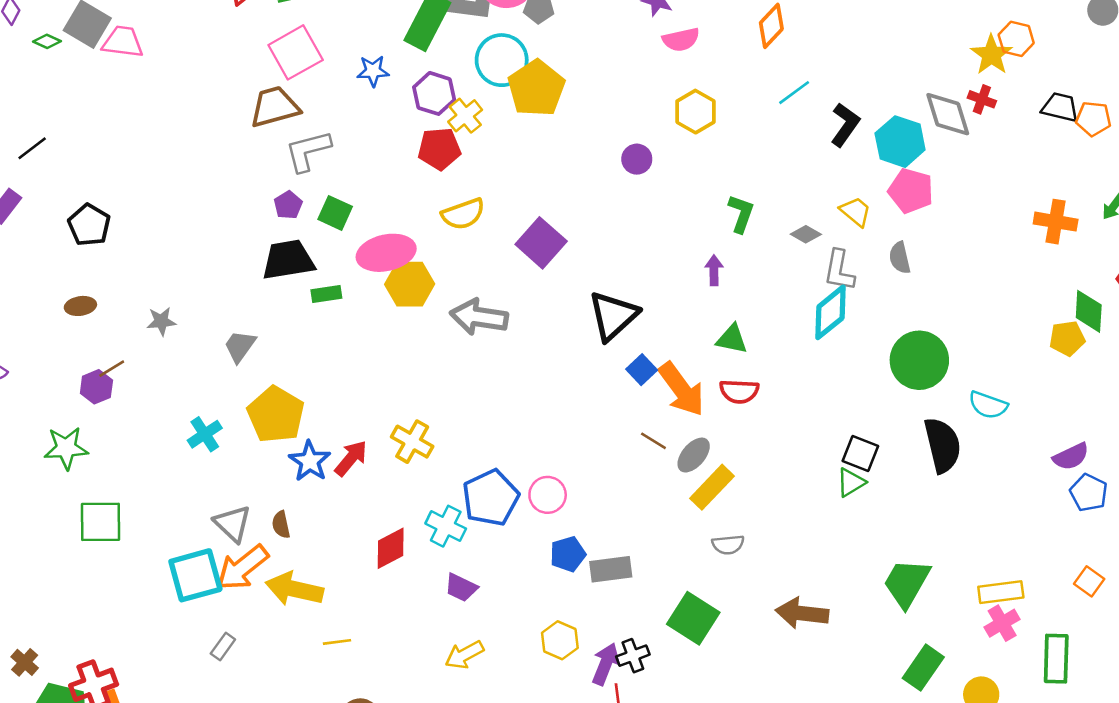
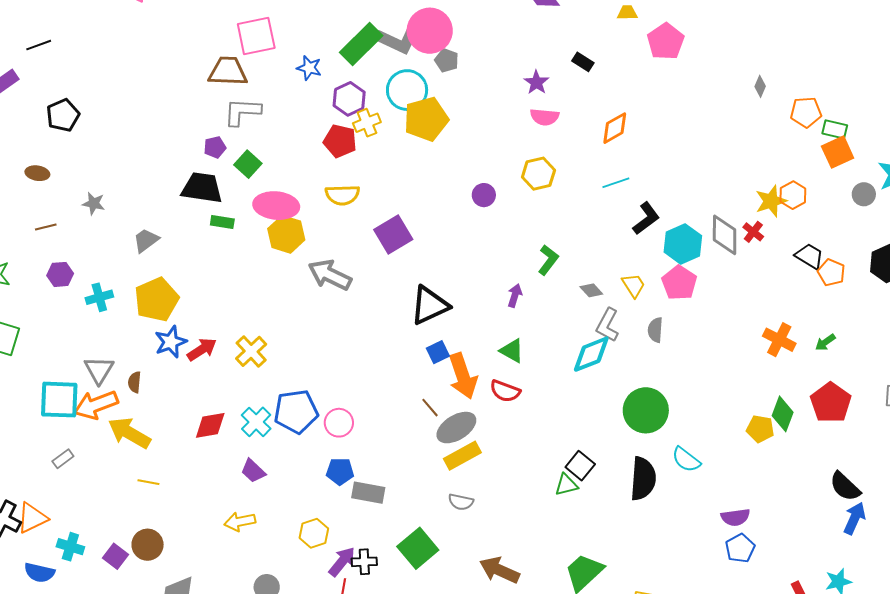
purple hexagon: (96, 387) -> (60, 274), moved
gray ellipse: (694, 455) -> (456, 428), size x1.4

